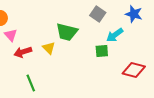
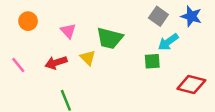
gray square: (98, 14) -> (158, 16), moved
pink triangle: (11, 35) -> (68, 31), moved

